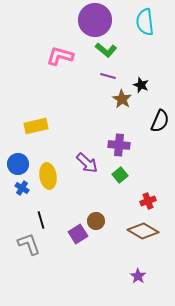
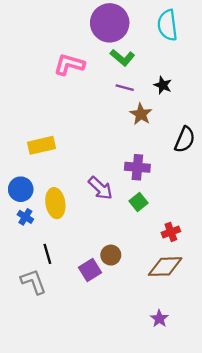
black star: (141, 85) -> (163, 85), moved
brown diamond: (143, 231) -> (165, 267), turned -32

